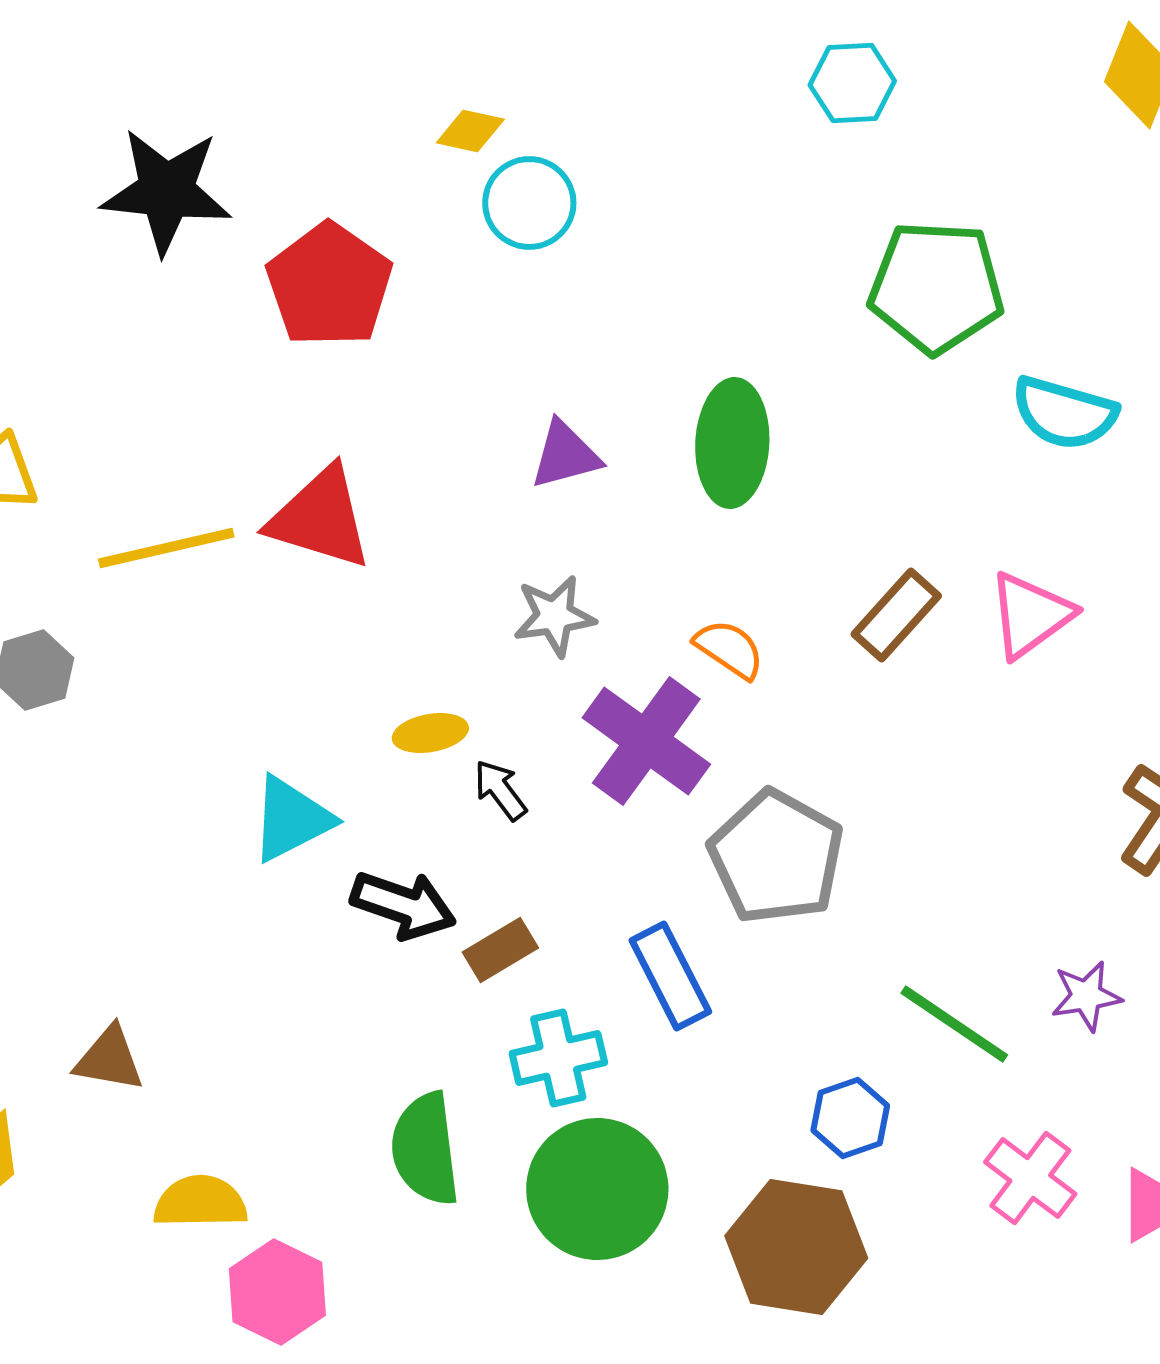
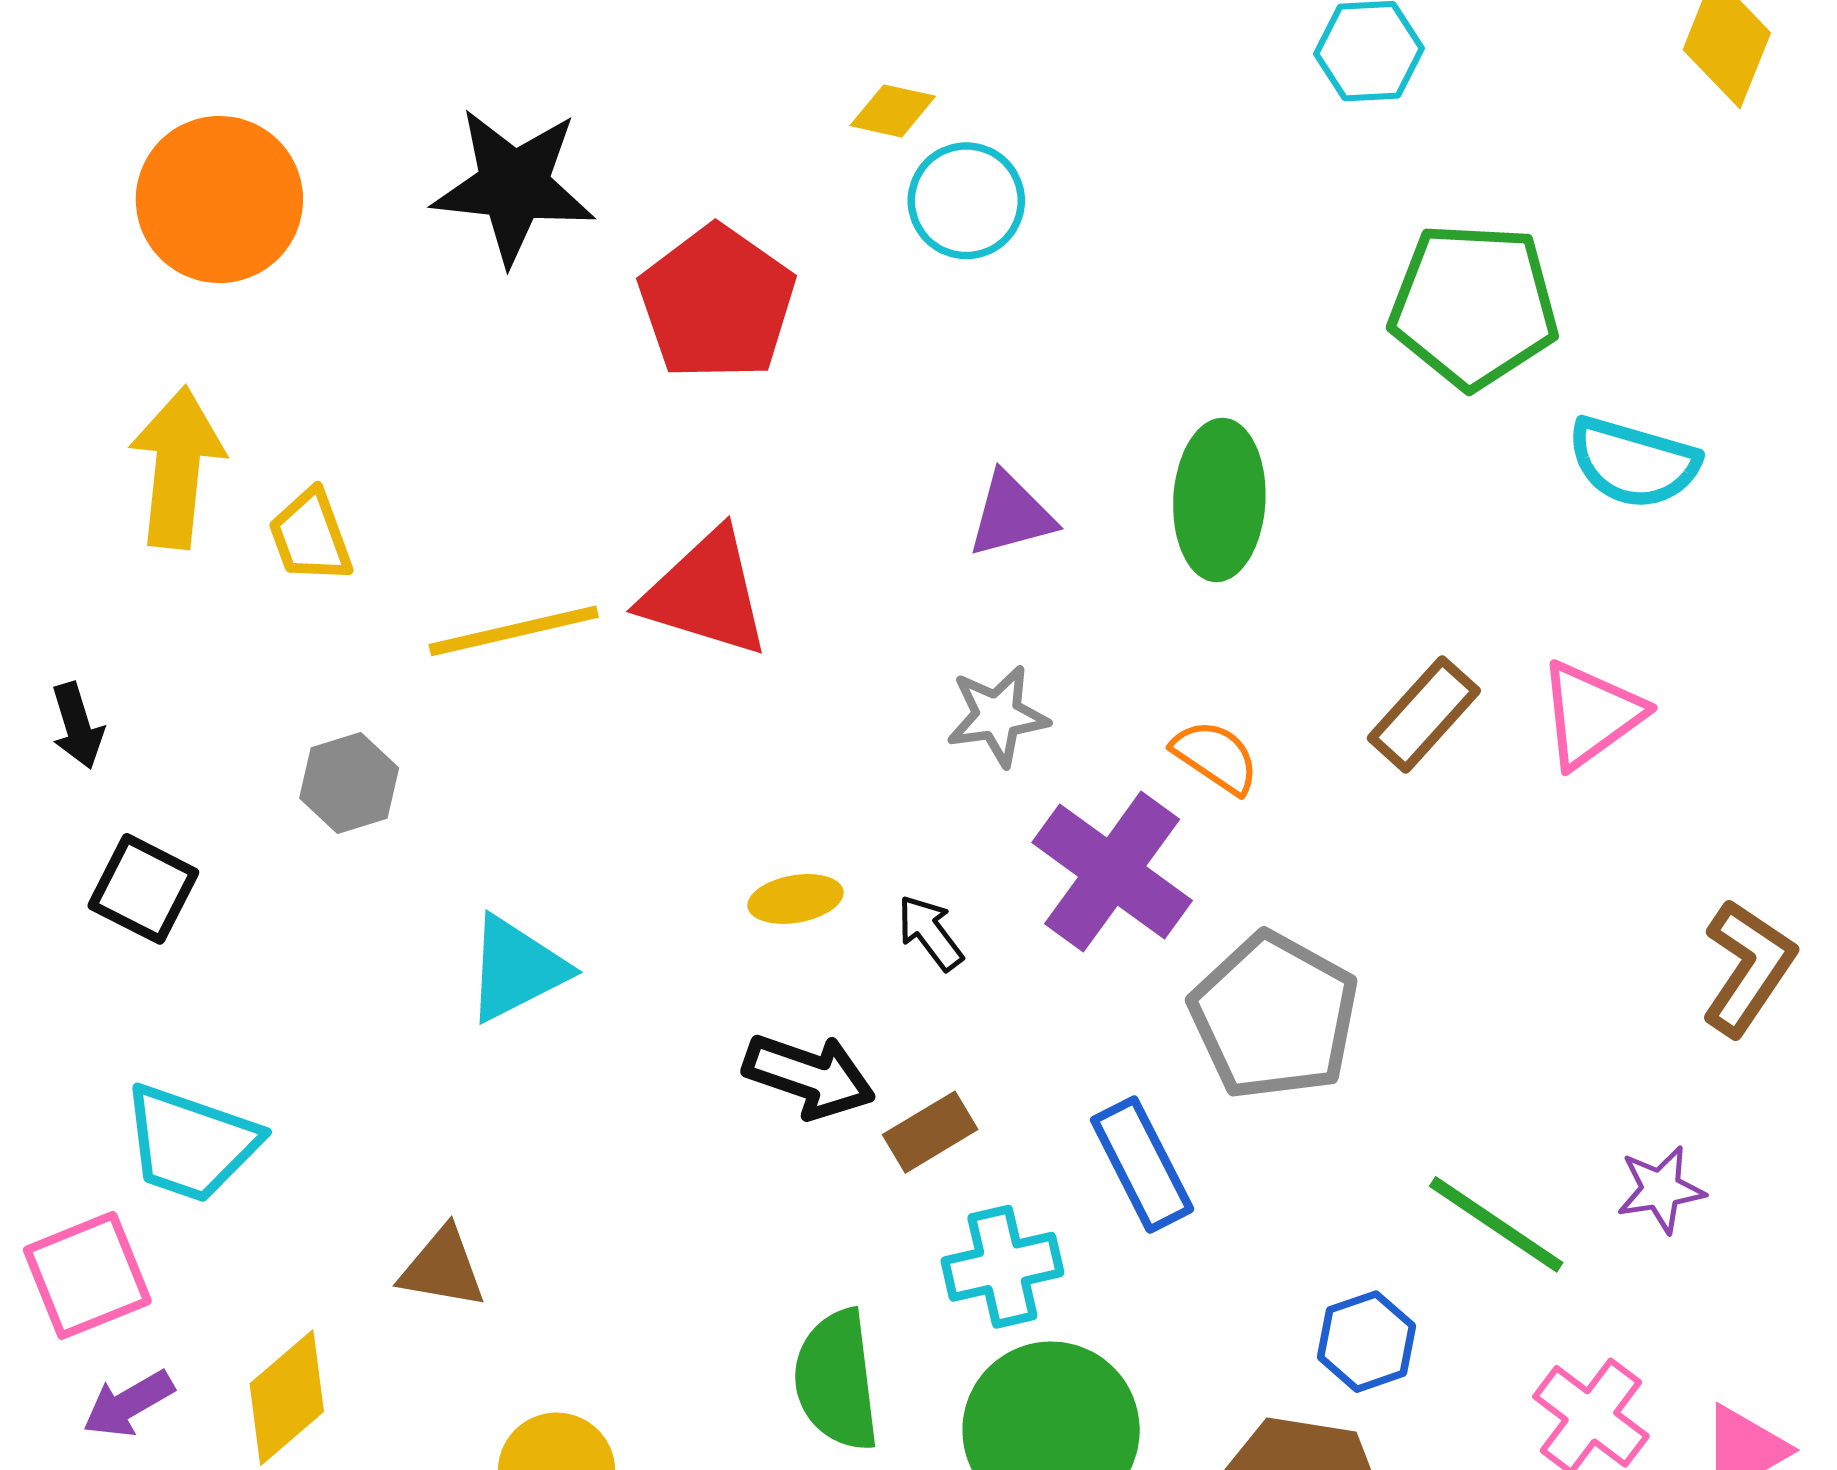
yellow ellipse: (430, 733) -> (795, 899), moved
cyan triangle: (291, 819) -> (516, 969), moved

